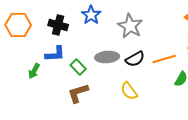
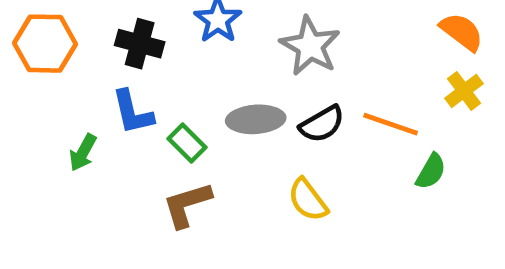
blue L-shape: (55, 54) -> (133, 112), turned 80
orange line: (164, 59) -> (391, 124), turned 35

